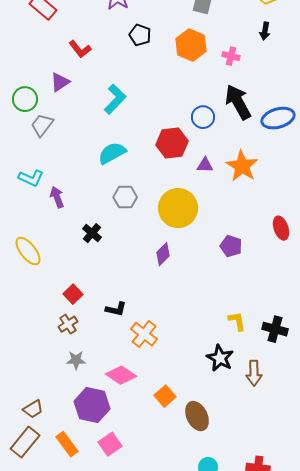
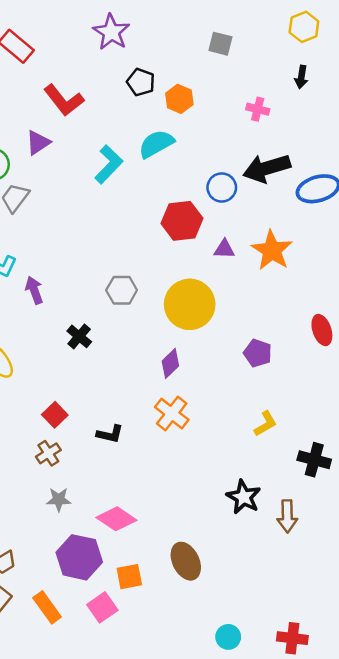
orange hexagon: (191, 45) -> (179, 99), moved, size x0.7
red L-shape: (80, 49) -> (64, 100), size x1.4
black arrow: (238, 102) -> (267, 168), turned -78
cyan semicircle: (112, 153) -> (156, 144), moved
yellow L-shape: (237, 321) -> (265, 424), moved, turned 70
orange cross: (144, 334) -> (172, 413), moved
orange square: (165, 396) -> (129, 577), moved, turned 30
brown ellipse: (197, 416) -> (186, 561), moved

